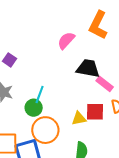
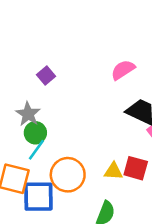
cyan line: (40, 95) -> (36, 150), moved
green circle: (34, 108) -> (35, 133), moved

